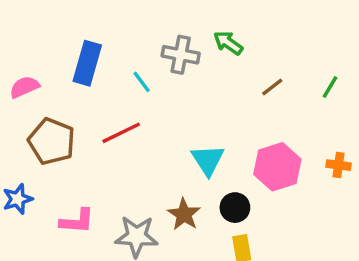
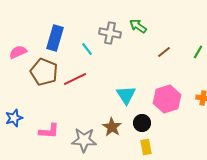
brown pentagon: (52, 141) -> (44, 72), moved

